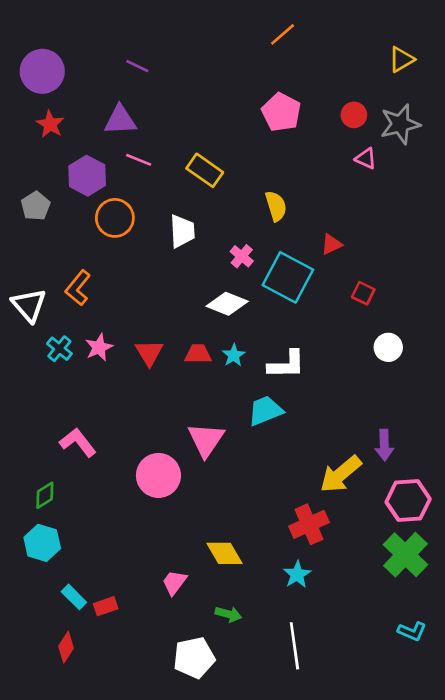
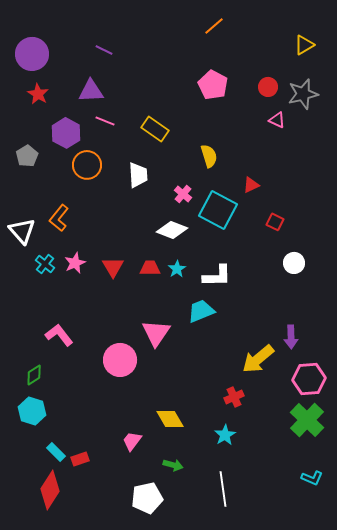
red cross: (309, 524) -> (234, 397), size x0.7
red diamond: (66, 647) -> (50, 490), size x1.6

